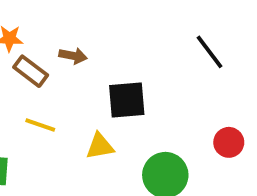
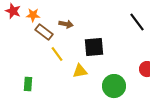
yellow line: (40, 125) -> (57, 54), moved, turned 35

